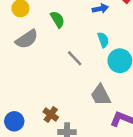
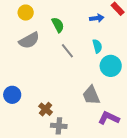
gray line: (75, 58) -> (67, 51), moved
blue circle: (14, 121) -> (12, 95), moved

